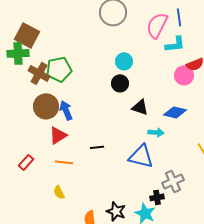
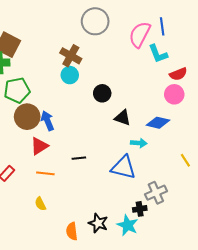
cyan L-shape: (175, 44) -> (158, 54), turned 75
cyan circle: (124, 61) -> (70, 75), moved
green pentagon: (59, 69) -> (17, 90), moved
brown cross: (39, 73) -> (71, 56), moved
pink circle: (184, 75) -> (174, 94), moved

